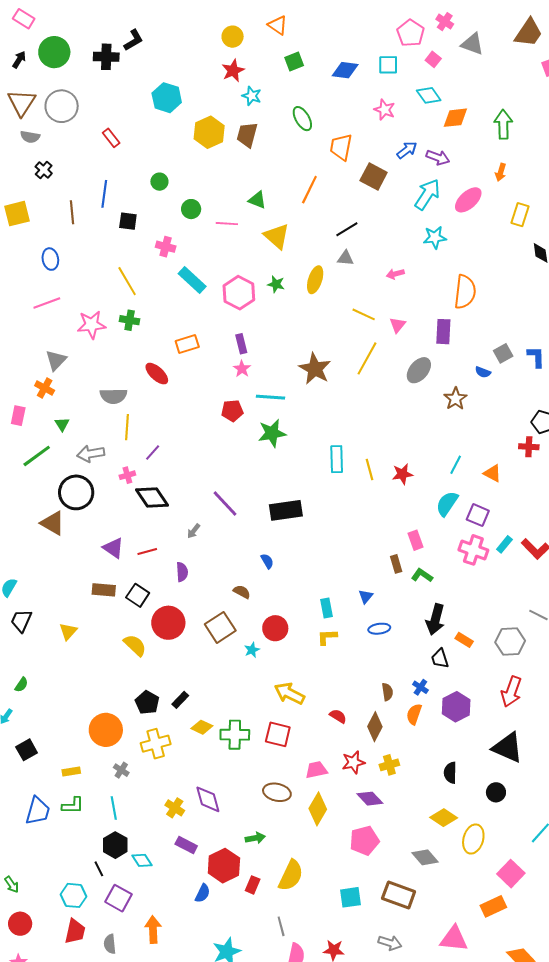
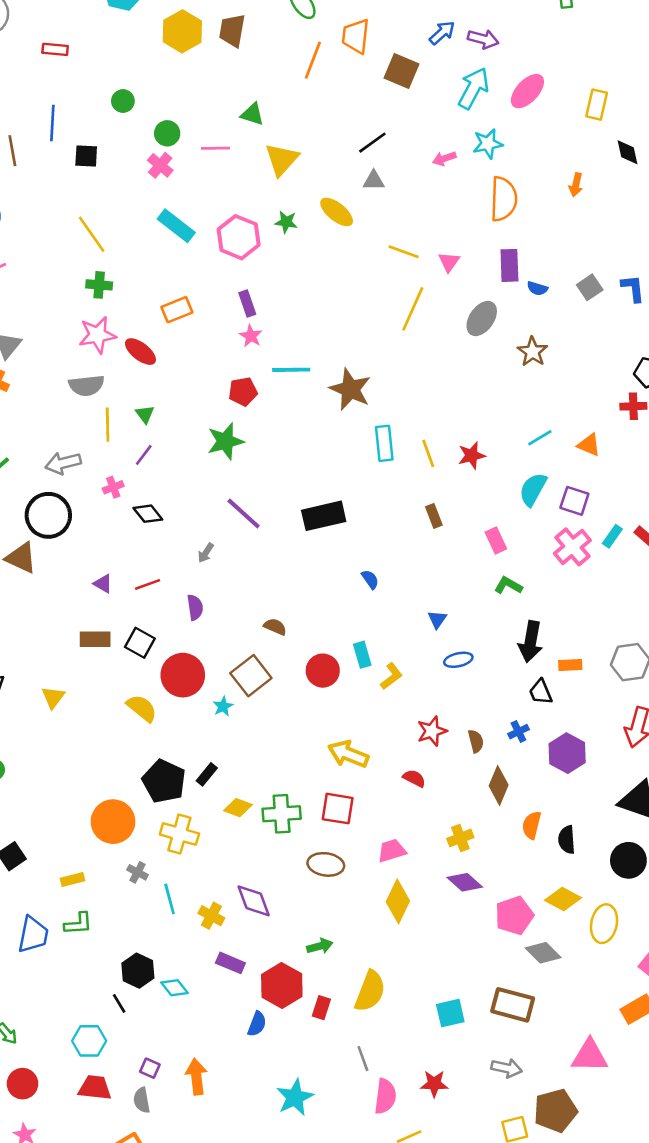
red rectangle: (111, 138) -> (55, 49), turned -42
orange arrow: (501, 172) -> (576, 185), moved
orange line: (309, 190) -> (313, 60), moved
yellow triangle: (277, 236) -> (282, 159), turned 36
pink cross: (166, 247) -> (160, 165), moved, turned 30
pink arrow: (395, 274) -> (444, 159), moved
yellow ellipse: (315, 280) -> (337, 212), turned -64
orange semicircle: (465, 292) -> (504, 199), moved
pink star: (91, 325) -> (97, 335), moved
brown star: (315, 369) -> (350, 389), moved
blue semicircle: (483, 372) -> (537, 288), moved
green triangle: (62, 424) -> (145, 414), moved
green star: (272, 433) -> (225, 441), moved
cyan line: (456, 465) -> (540, 438), turned 36
black diamond: (152, 498) -> (148, 514), size x0.7
purple triangle: (113, 548) -> (103, 584), size x0.7
pink cross: (473, 550) -> (572, 547), turned 36
blue semicircle: (267, 561) -> (370, 579), moved
brown rectangle: (396, 564) -> (434, 516), moved
cyan rectangle: (327, 608) -> (362, 655), moved
yellow L-shape: (327, 637) -> (391, 676), turned 150
orange rectangle: (464, 640) -> (570, 665), turned -30
cyan star: (252, 650) -> (223, 706), moved
blue cross: (420, 687) -> (518, 732), turned 35
black pentagon: (147, 702) -> (164, 781), size x1.4
orange semicircle: (414, 714) -> (532, 825), moved
brown diamond: (375, 727) -> (499, 785), moved
yellow cross: (156, 744) -> (179, 834), turned 36
red star: (353, 762) -> (432, 731), moved
yellow cross: (389, 765) -> (460, 838), moved
brown ellipse: (277, 792) -> (326, 864), moved
black circle: (496, 792) -> (628, 860), size x1.4
cyan line: (114, 808) -> (170, 899), moved
pink pentagon: (364, 840) -> (514, 915), moved
purple square: (118, 898) -> (150, 1068), moved, size x0.6
red trapezoid: (75, 931) -> (95, 1088), turned -92

